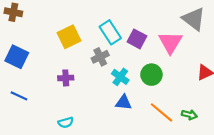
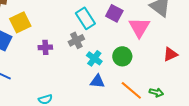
yellow square: (69, 37) -> (20, 22), moved
purple square: (137, 39) -> (114, 13), moved
purple cross: (66, 78) -> (45, 47), moved

